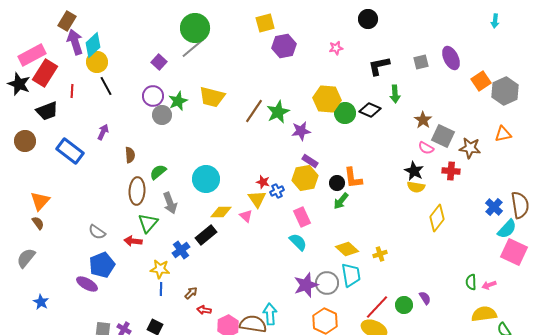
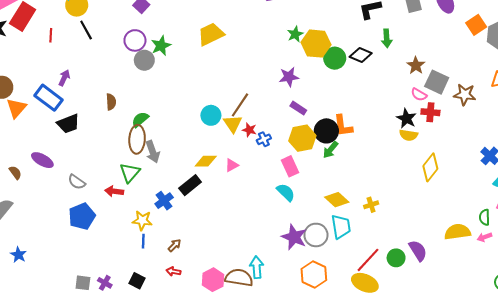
yellow trapezoid: (212, 97) -> (211, 34), moved, turned 140
black trapezoid: (47, 111) -> (68, 124), moved
brown line: (254, 111) -> (240, 105), moved
green star: (278, 112) -> (295, 34), moved, size x0.7
purple arrow: (103, 132) -> (64, 78), moved
red cross: (451, 171) -> (430, 112), moved
yellow hexagon: (305, 178) -> (302, 138), moved
cyan circle: (206, 179) -> (211, 115), moved, size x0.7
black circle: (337, 183) -> (326, 131), size x1.5
brown ellipse: (137, 191) -> (137, 139), moved
yellow triangle: (257, 199) -> (233, 124), moved
orange triangle: (40, 201) -> (16, 108), moved
pink triangle: (246, 216) -> (232, 165), turned 48
green semicircle: (471, 282) -> (484, 217), moved
purple ellipse: (87, 284) -> (42, 160), moved
purple star: (306, 285) -> (294, 237), turned -30
purple semicircle: (425, 298) -> (418, 251), size x1.5
red arrow: (204, 310) -> (173, 271), moved
yellow semicircle: (484, 314) -> (457, 232), moved

